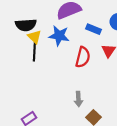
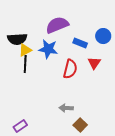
yellow triangle: (34, 37) -> (25, 50), turned 48
gray arrow: (78, 99) -> (66, 108), turned 96

